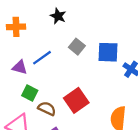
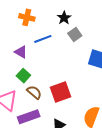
gray square: (77, 47) -> (75, 34), moved
blue line: (42, 58) -> (43, 39), moved

